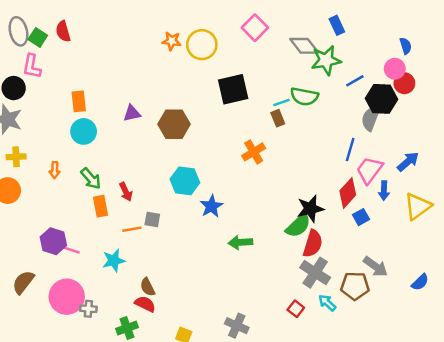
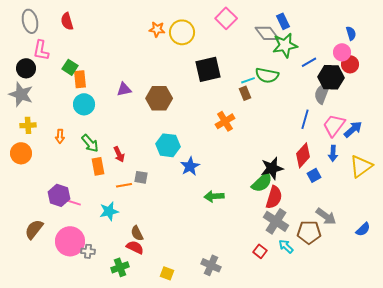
blue rectangle: (337, 25) -> (283, 21), moved
green square: (38, 37) -> (70, 67), moved
pink trapezoid: (369, 170) -> (334, 125), moved

